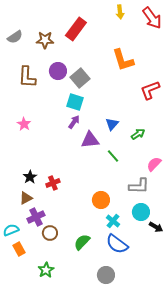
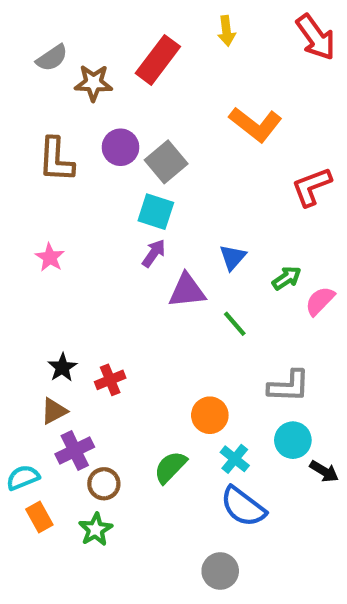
yellow arrow: (120, 12) -> (226, 31), moved
gray semicircle: (15, 37) -> (52, 58), moved
orange L-shape: (123, 60) -> (256, 124), turned -35
pink semicircle: (154, 164) -> (320, 301), moved
green semicircle: (82, 242) -> (170, 467), moved
green star: (46, 270) -> (96, 529), moved

